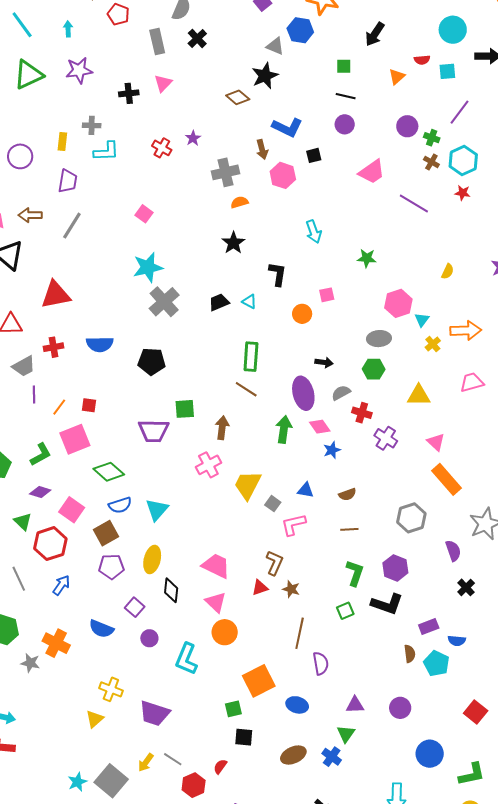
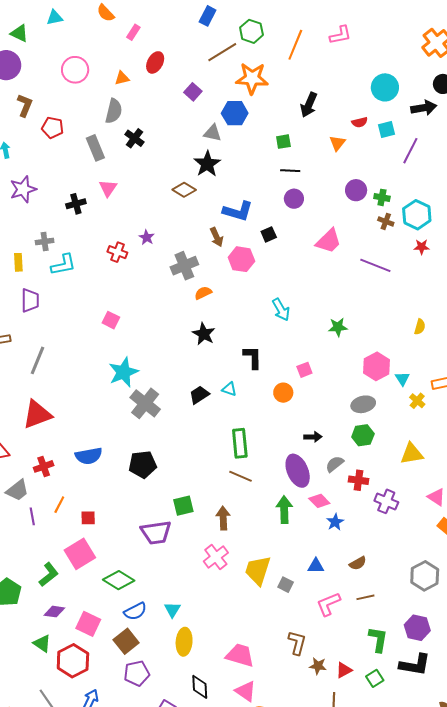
purple line: (460, 112) -> (410, 151), moved
gray line: (72, 226) -> (38, 360), moved
orange line: (59, 407) -> (59, 505), moved
cyan triangle: (157, 510) -> (172, 610), size x0.7
pink L-shape: (293, 525) -> (328, 604), moved
yellow ellipse: (152, 560) -> (184, 642), moved
red triangle: (260, 588) -> (344, 670), moved

